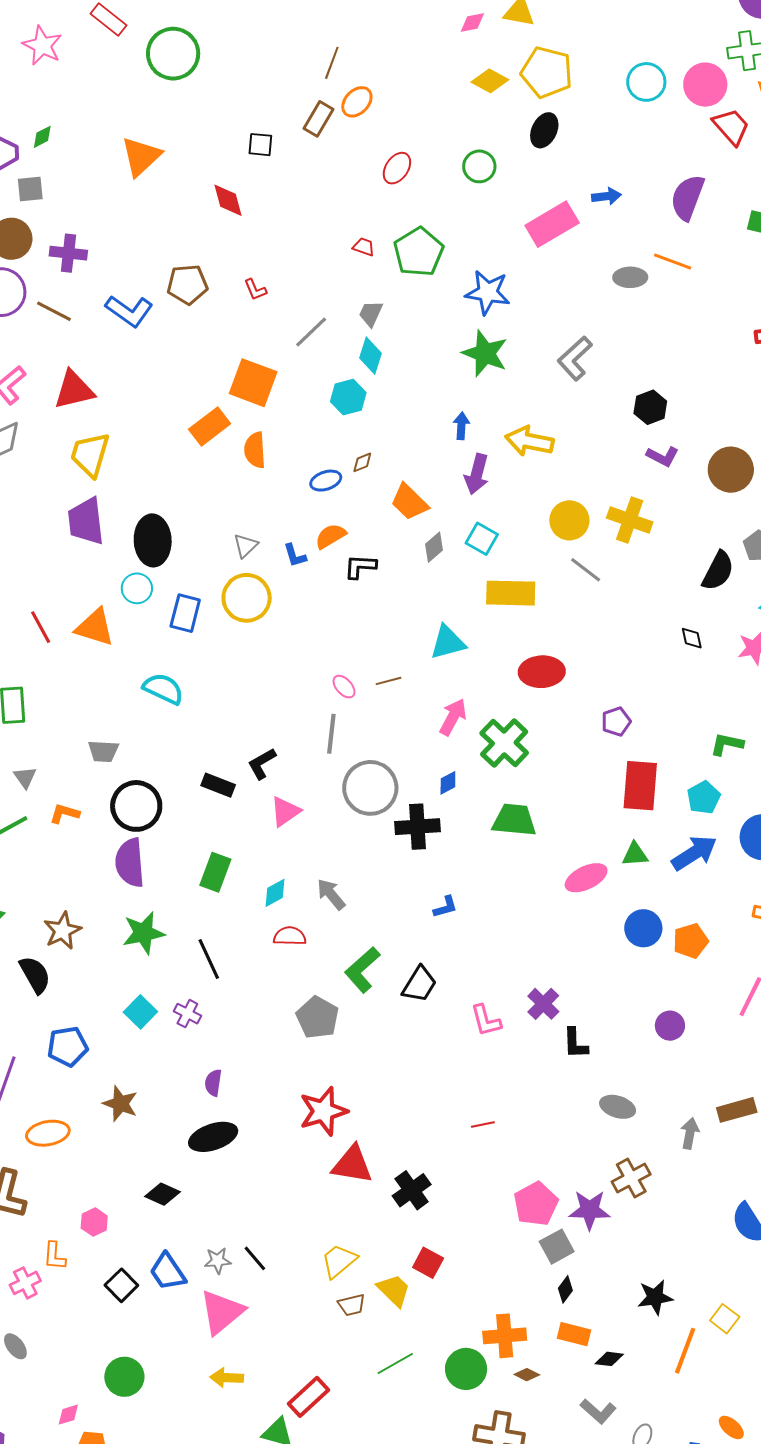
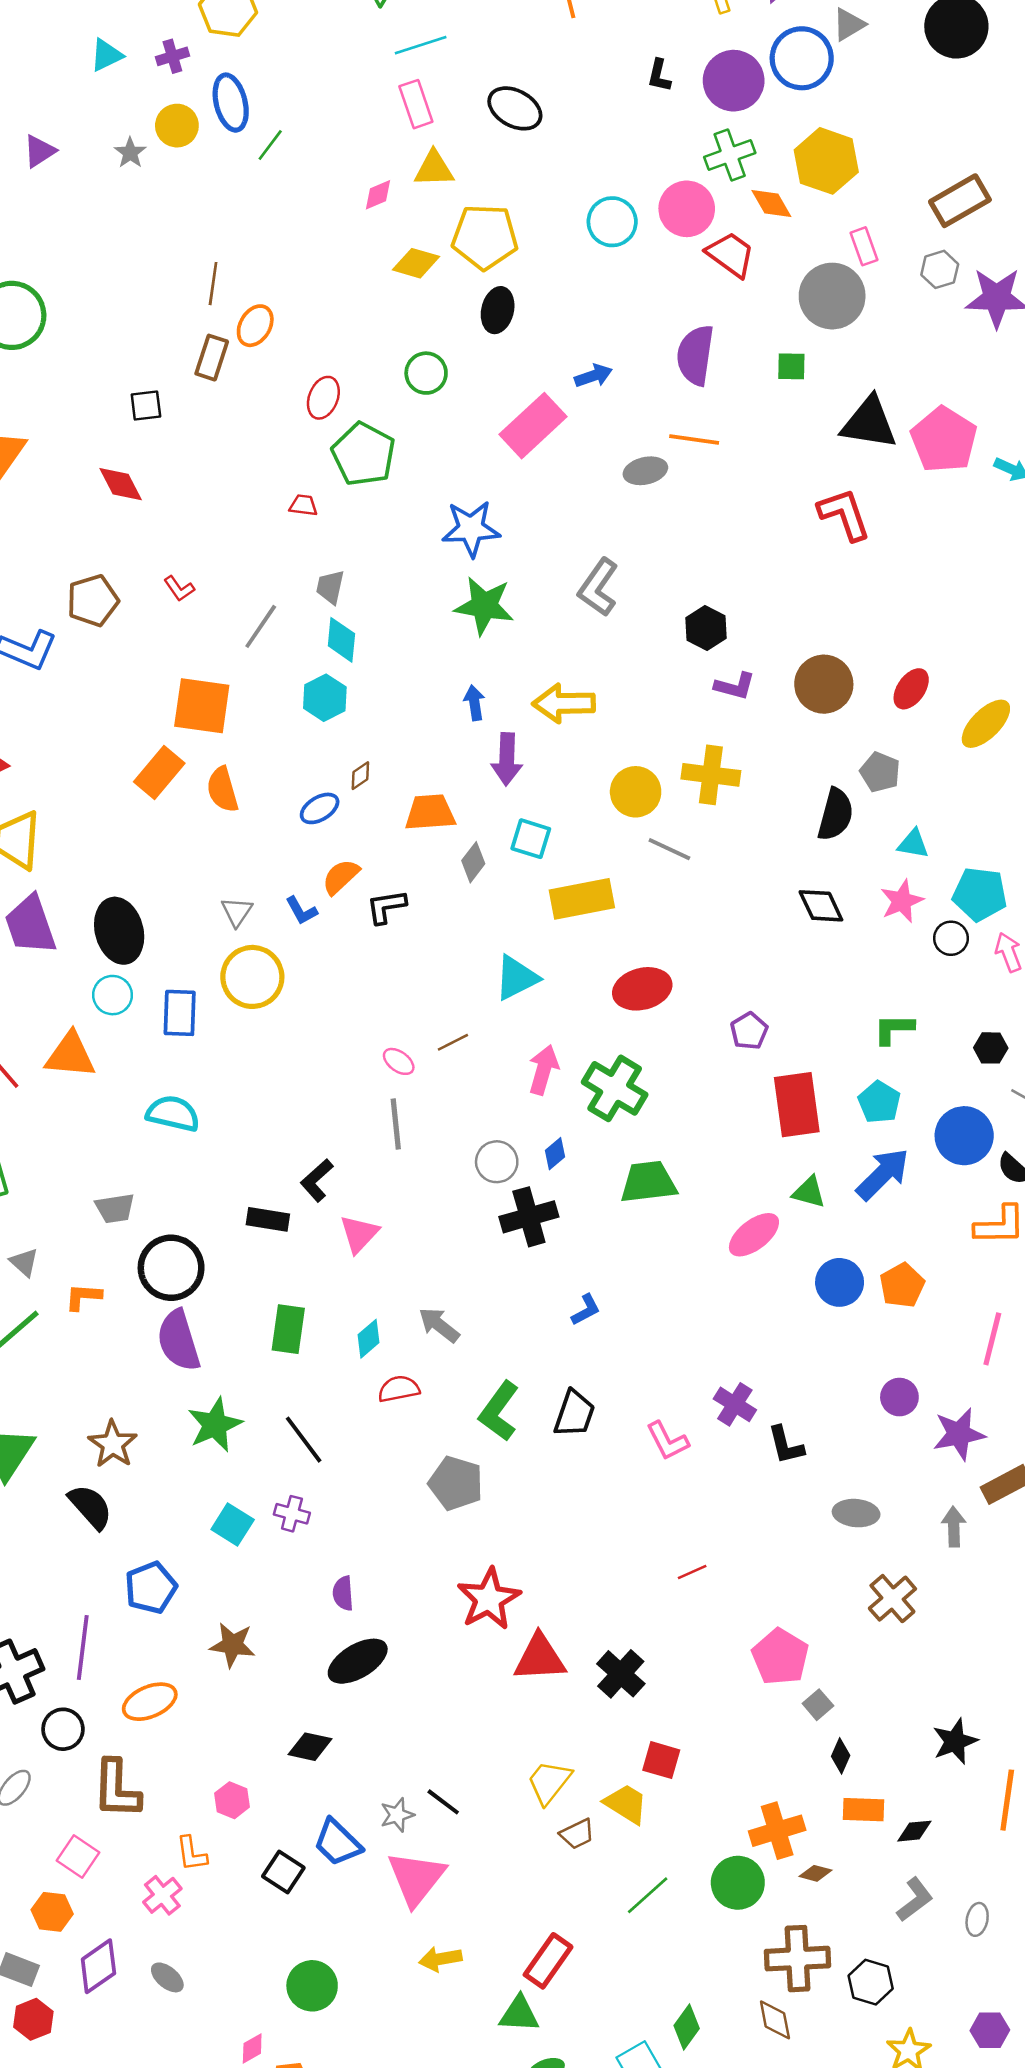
green pentagon: (419, 252) -> (364, 454), moved
orange trapezoid: (409, 502) -> (430, 813), turned 144
black diamond: (692, 638) -> (821, 906), size x1.5
gray circle: (370, 788) -> (497, 1162), moved, size x0.6
green triangle: (635, 854) -> (809, 1192), turned 32
purple star: (590, 1210) -> (959, 1434), moved
gray square: (557, 1247) -> (818, 1705), size x0.7
gray L-shape: (598, 1411) -> (915, 1900), turned -66

